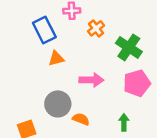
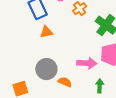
pink arrow: (91, 80) -> (87, 63), moved

